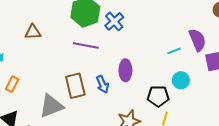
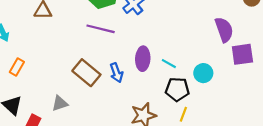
cyan line: (174, 51) -> (169, 64), moved, turned 48
brown rectangle: (75, 86) -> (86, 73), turned -40
gray triangle: (51, 106) -> (60, 103), moved, size x0.6

